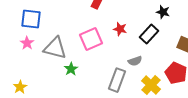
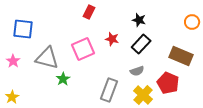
black star: (163, 12) -> (139, 20), moved
pink star: (27, 43) -> (13, 61), moved
gray semicircle: (135, 61) -> (137, 71), moved

